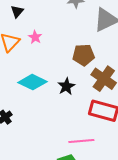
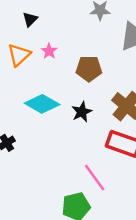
brown pentagon: (84, 55) -> (89, 69), moved
pink line: (81, 141) -> (95, 178), turned 55

